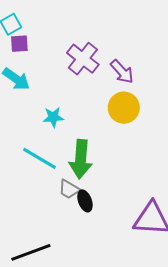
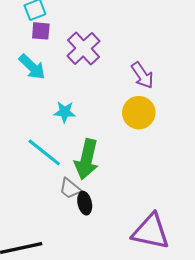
purple cross: (83, 59) -> (83, 48), moved

